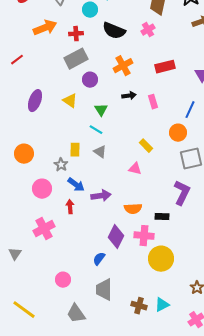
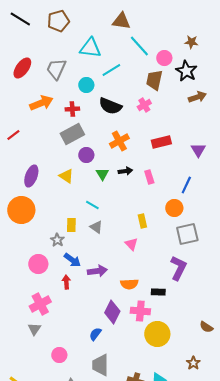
green triangle: (101, 110) -> (102, 174), moved
yellow rectangle: (146, 146) -> (142, 221), turned 32
orange circle: (24, 154) -> (21, 210), moved, size x1.4
pink triangle: (135, 169) -> (131, 244), turned 32
gray triangle: (15, 254) -> (34, 329), moved

